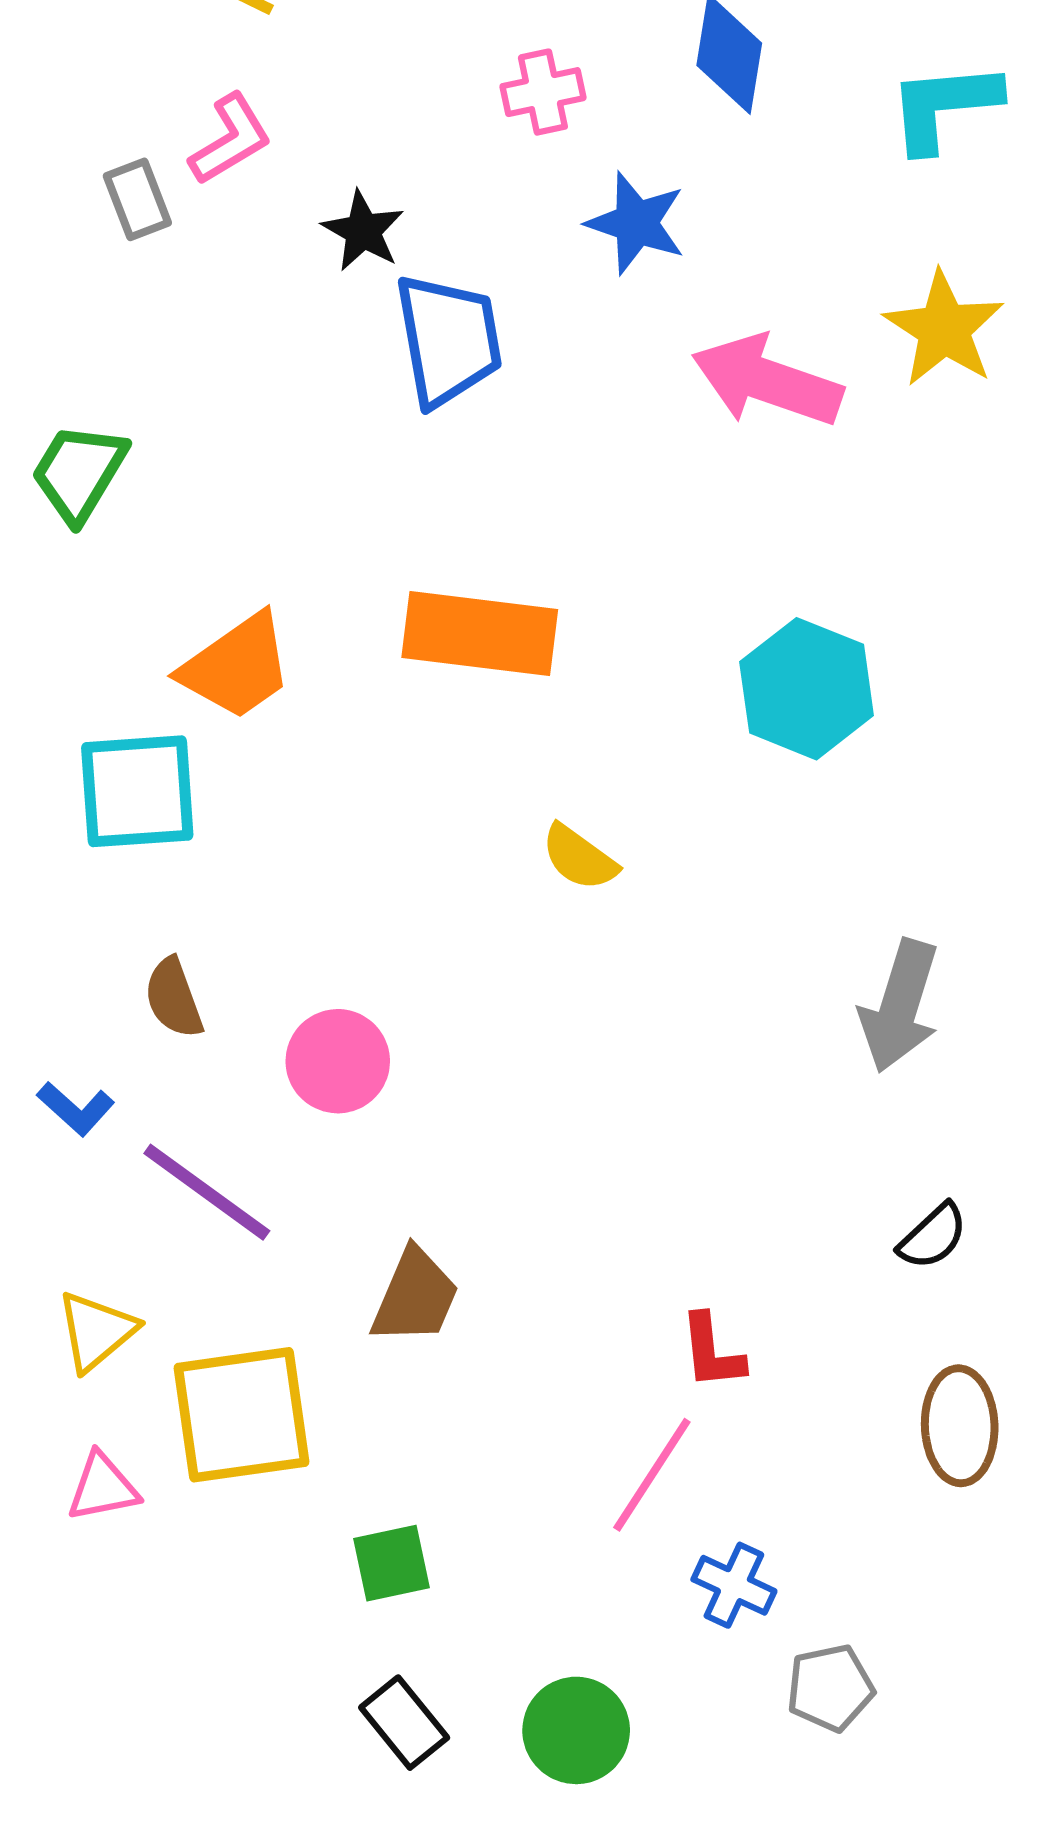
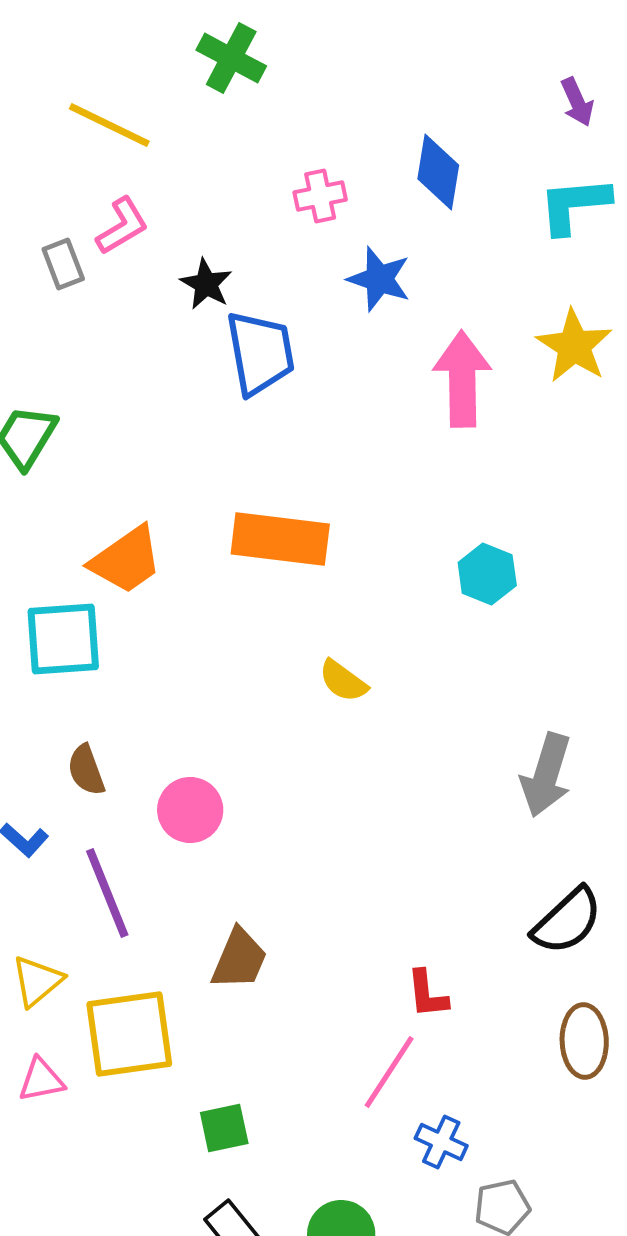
pink arrow: (767, 381) -> (462, 379), turned 70
cyan hexagon: (807, 689) -> (487, 574), size x0.7
purple line: (207, 1192) -> (107, 893), turned 32
black semicircle: (933, 1236) -> (567, 921), size x1.6

